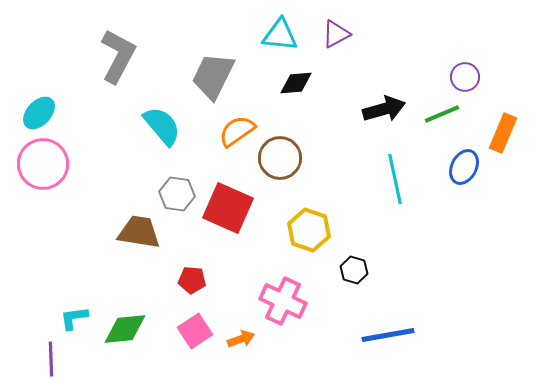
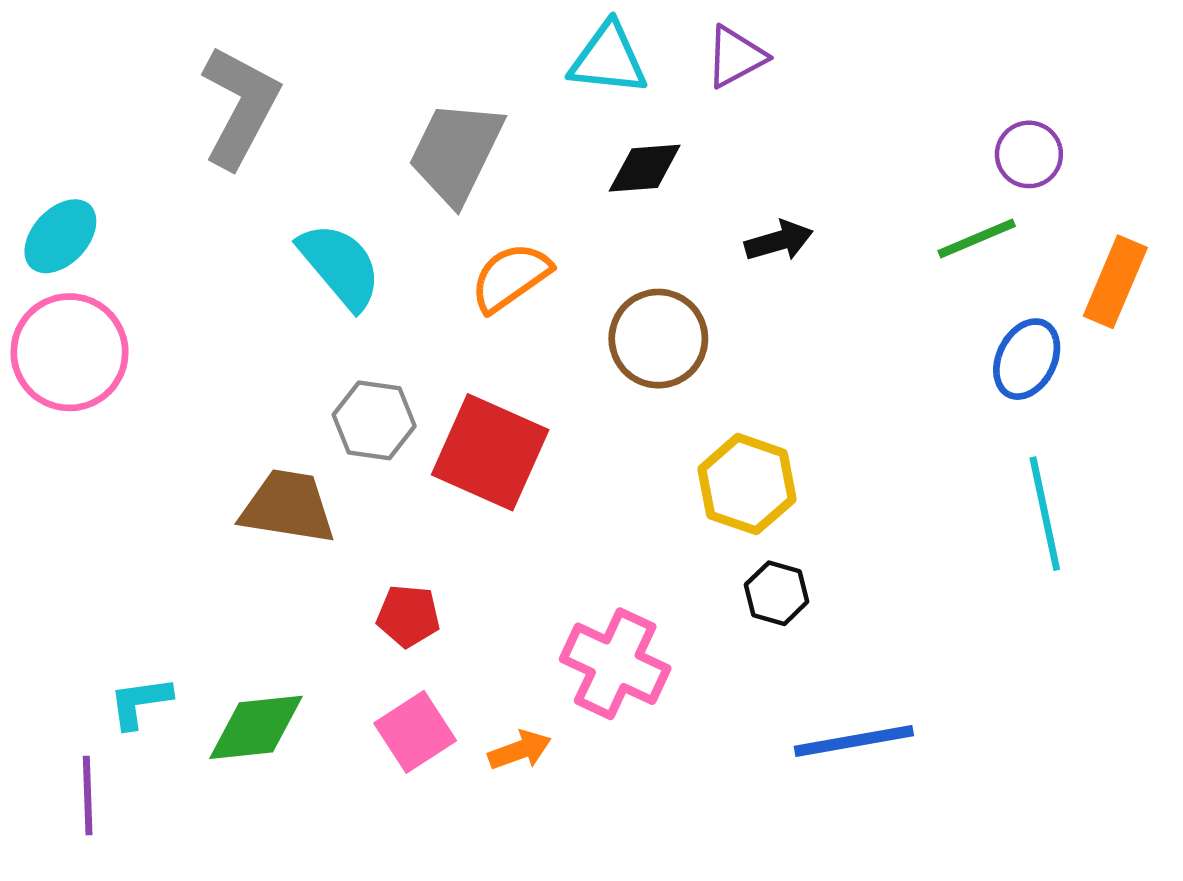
black arrow: (384, 109) -> (779, 241), moved, size x0.7
brown circle: (280, 158) -> (658, 339), moved
cyan line: (395, 179) -> (1045, 514), moved
yellow hexagon: (309, 230) -> (747, 484), moved

